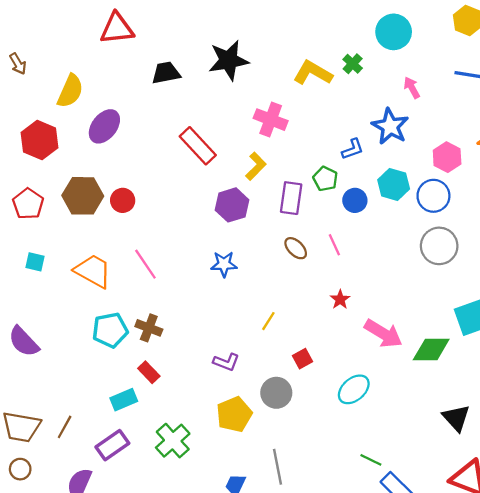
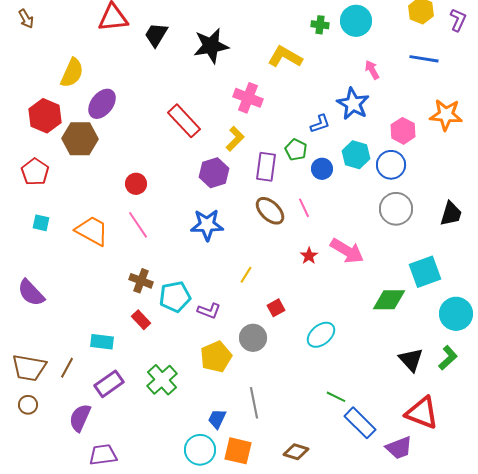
brown arrow: (18, 64) -> (26, 19), moved
green cross: (353, 64) -> (320, 25), moved, turned -36
black trapezoid: (166, 73) -> (156, 35), moved, turned -48
brown hexagon: (83, 196) -> (80, 139), moved
red circle: (123, 200) -> (136, 184), moved
brown ellipse: (296, 248) -> (270, 211), size x1.4
blue star: (224, 264) -> (207, 225), size x1.4
cyan pentagon: (110, 330) -> (175, 297), moved
pink arrow: (383, 334) -> (347, 251), moved
cyan rectangle: (124, 400) -> (102, 342), moved, turned 30

